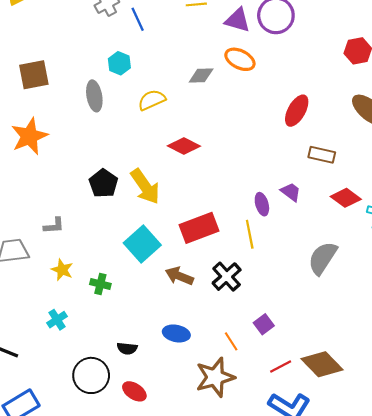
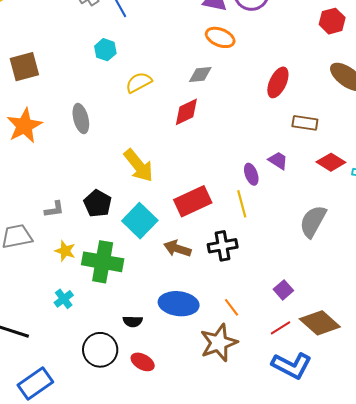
gray diamond: (201, 76) -> (200, 74), moved
gray ellipse: (94, 96) -> (81, 119), moved
red diamond: (184, 146) -> (186, 112), moved, turned -48
black pentagon: (103, 183) -> (98, 203), moved
black cross: (227, 277) -> (223, 246), turned 36
green cross: (100, 284) -> (103, 262), size x2.0
purple square: (264, 324) -> (283, 290), moved
blue ellipse: (176, 333) -> (179, 304), size x1.5

